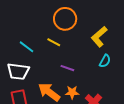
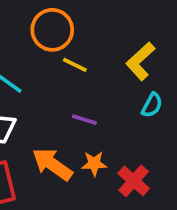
orange circle: (65, 19) -> (52, 30), moved
yellow line: (54, 42) -> (75, 65), moved

